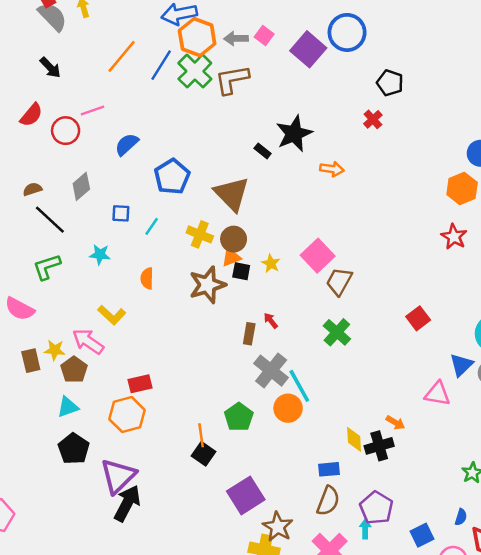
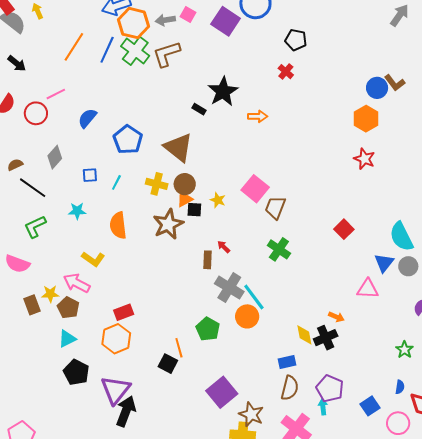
orange semicircle: (147, 278) -> (118, 225), size x1.5
black square: (203, 454) -> (168, 364), moved

